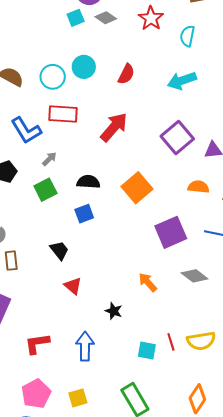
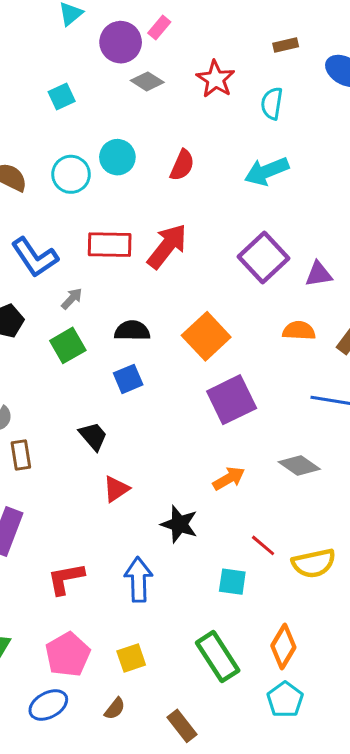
cyan square: (76, 18) -> (62, 97), moved
red rectangle: (63, 114) -> (110, 245), moved
purple square: (171, 232) -> (232, 400), moved
orange arrow: (148, 282) -> (229, 478), turned 105
red triangle: (73, 286) -> (116, 489), turned 48
black star: (114, 311) -> (179, 524), size x1.4
red line: (171, 342) -> (263, 545), moved, turned -30
orange diamond: (197, 399) -> (283, 647), moved

